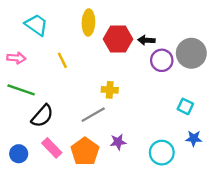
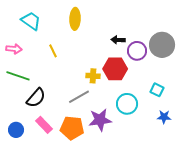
red hexagon: (118, 39) -> (115, 69), moved
black arrow: (146, 40) -> (118, 40), moved
purple star: (118, 142) -> (100, 120), size x1.6
orange pentagon: (85, 151) -> (72, 128), turned -30
cyan circle: (162, 153) -> (127, 104), moved

